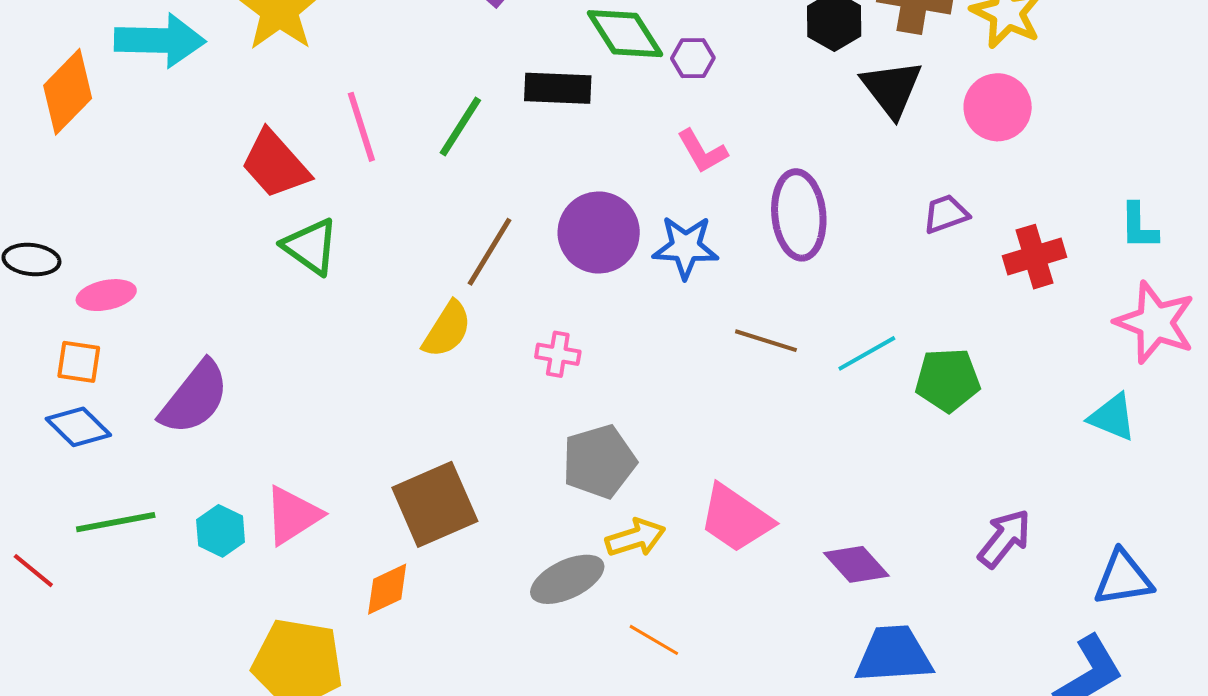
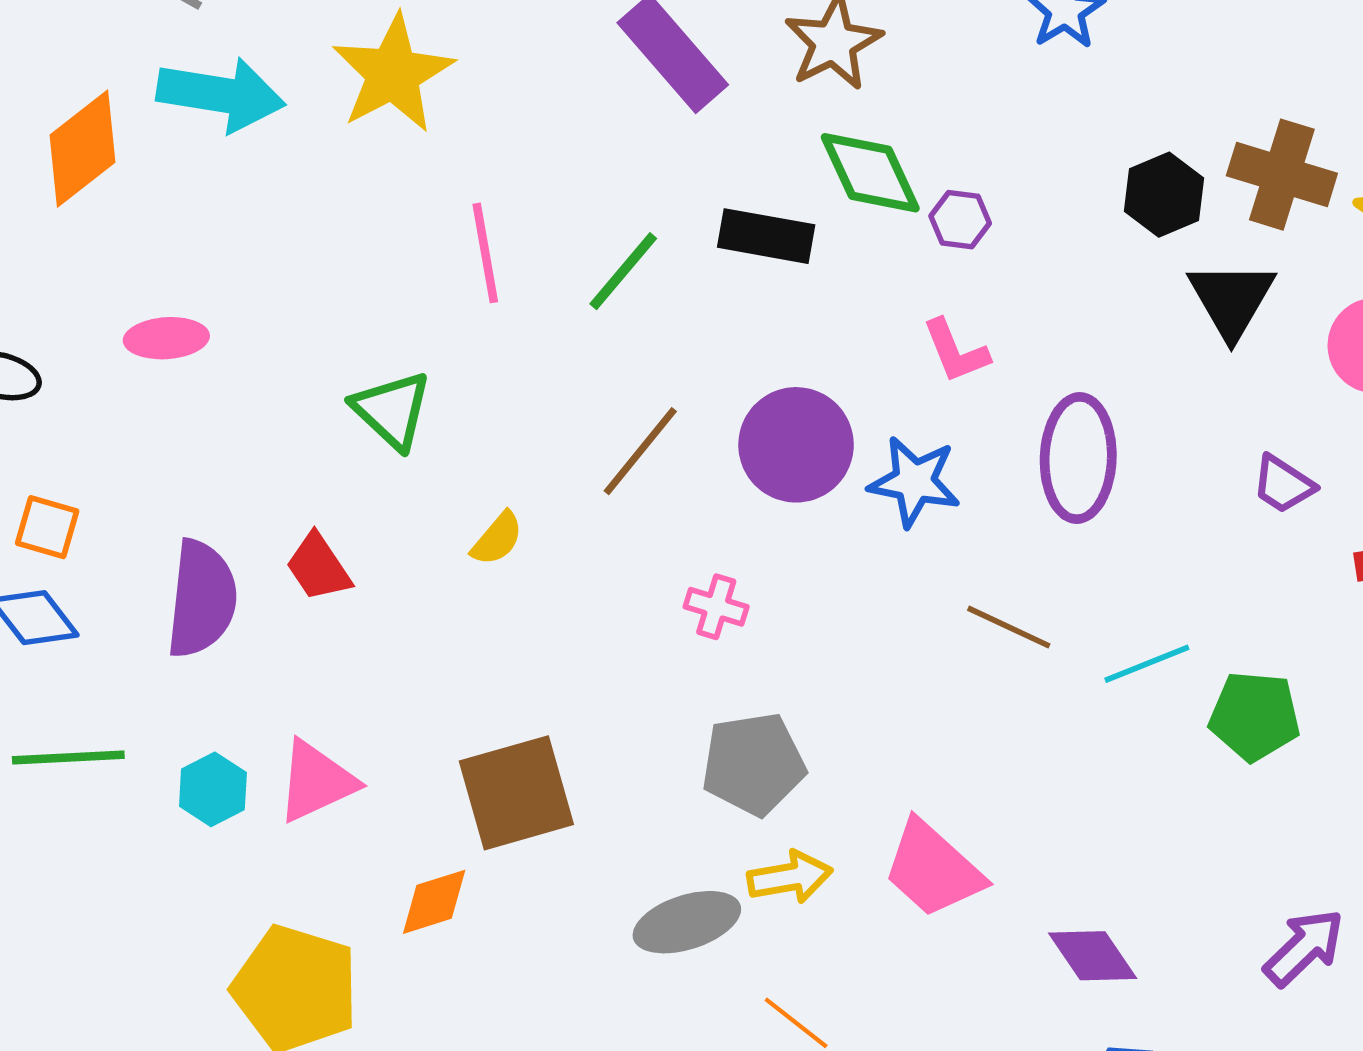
red trapezoid: (275, 164) -> (318, 567), moved, size x0.7
purple trapezoid: (946, 214) -> (1283, 484), turned -135
pink ellipse: (106, 295) -> (166, 338), moved
yellow semicircle: (447, 329) -> (497, 539), moved, size x0.7
purple semicircle: (195, 398) -> (202, 599), turned -40

